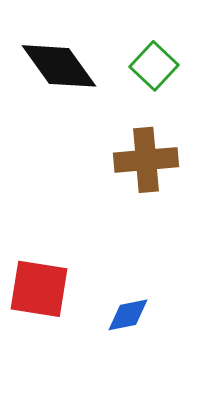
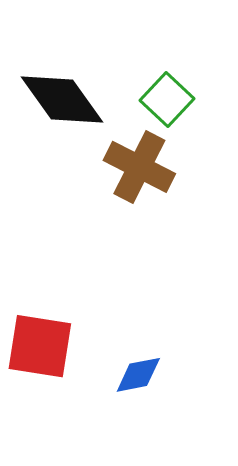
brown cross: (146, 160) -> (139, 167), moved, turned 32

